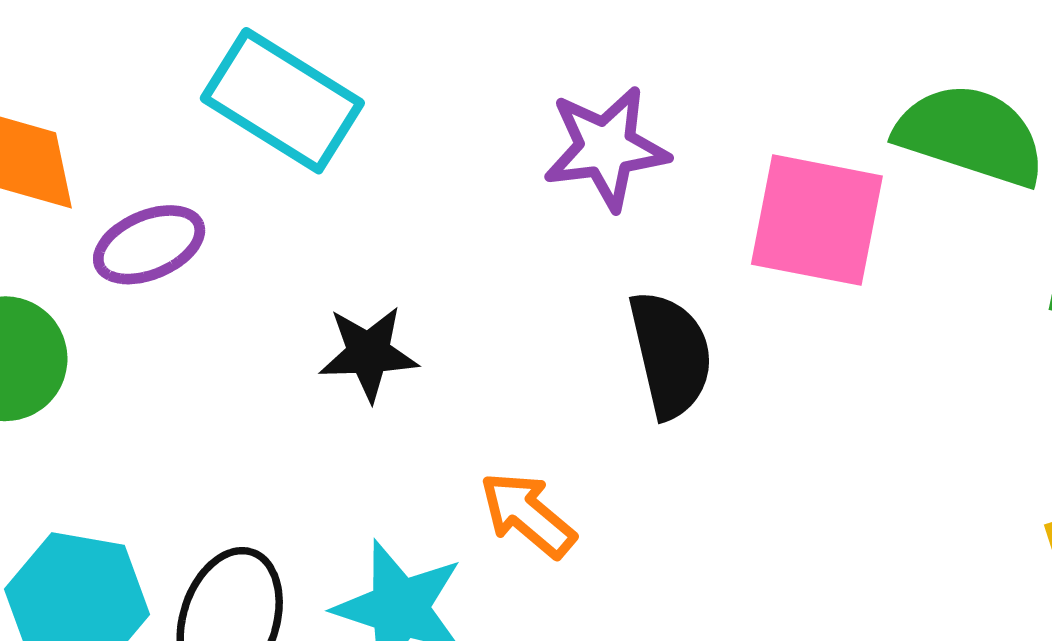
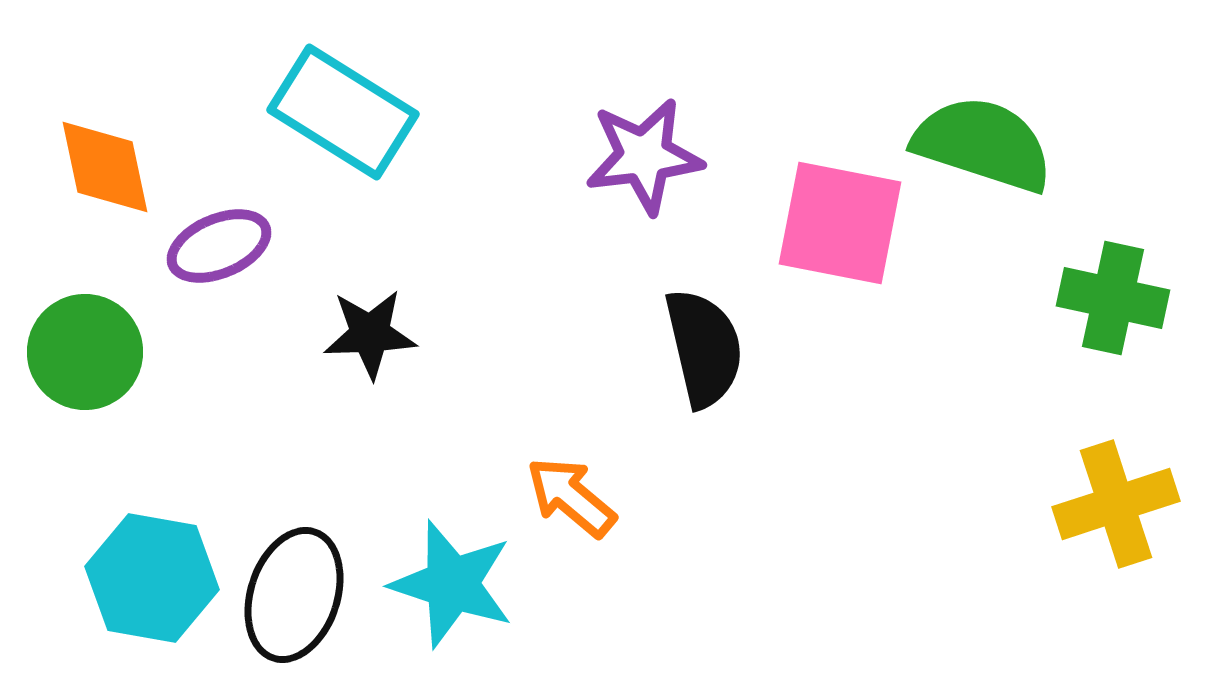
black star: (368, 353) -> (370, 334), moved

